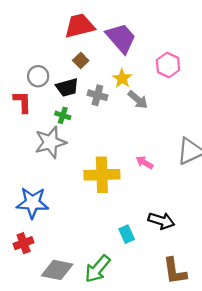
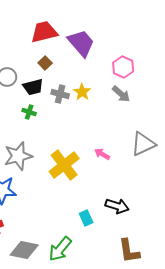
yellow star: (122, 78) -> (82, 92), moved
gray arrow: (138, 100) -> (121, 94), moved
gray star: (50, 142) -> (18, 156), moved
yellow cross: (102, 175) -> (64, 165), turned -36

